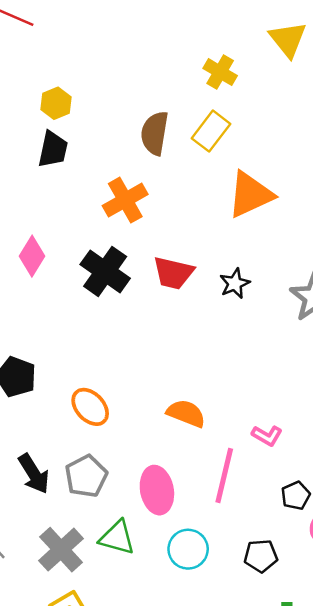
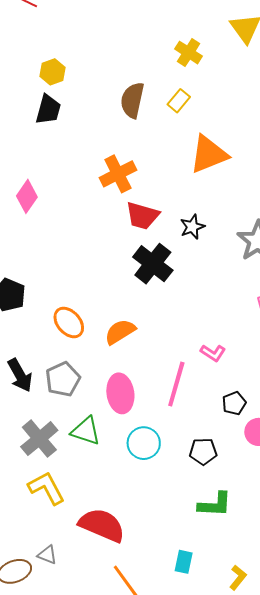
yellow rectangle: (211, 131) -> (179, 101), size x0.7
orange cross: (125, 200) -> (118, 174), moved
black cross: (105, 271) -> (153, 264), moved
orange semicircle: (186, 413) -> (120, 332), moved, turned -56

